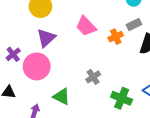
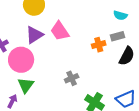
pink trapezoid: (86, 26) -> (60, 31), moved
green triangle: (61, 97) -> (26, 85), moved, turned 30

